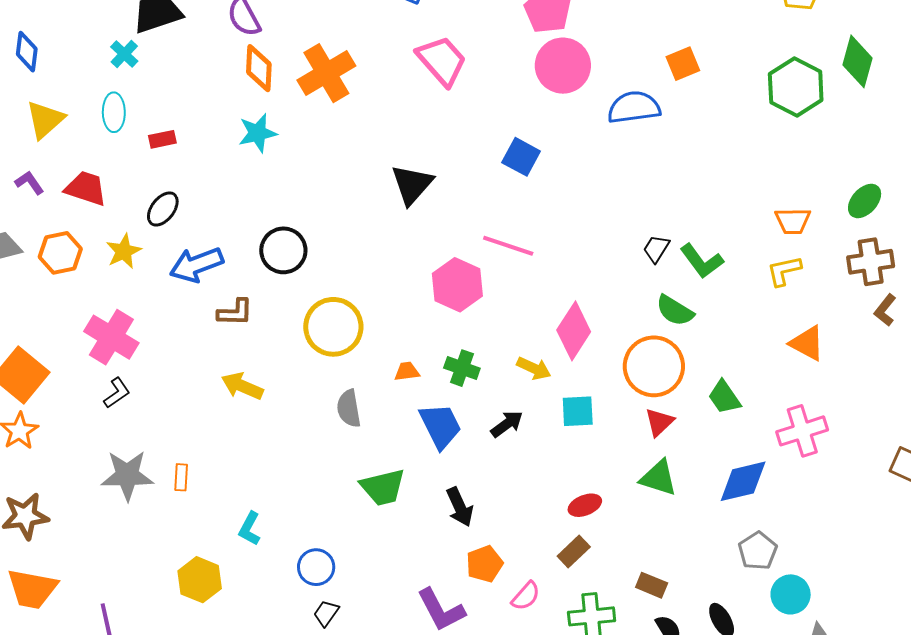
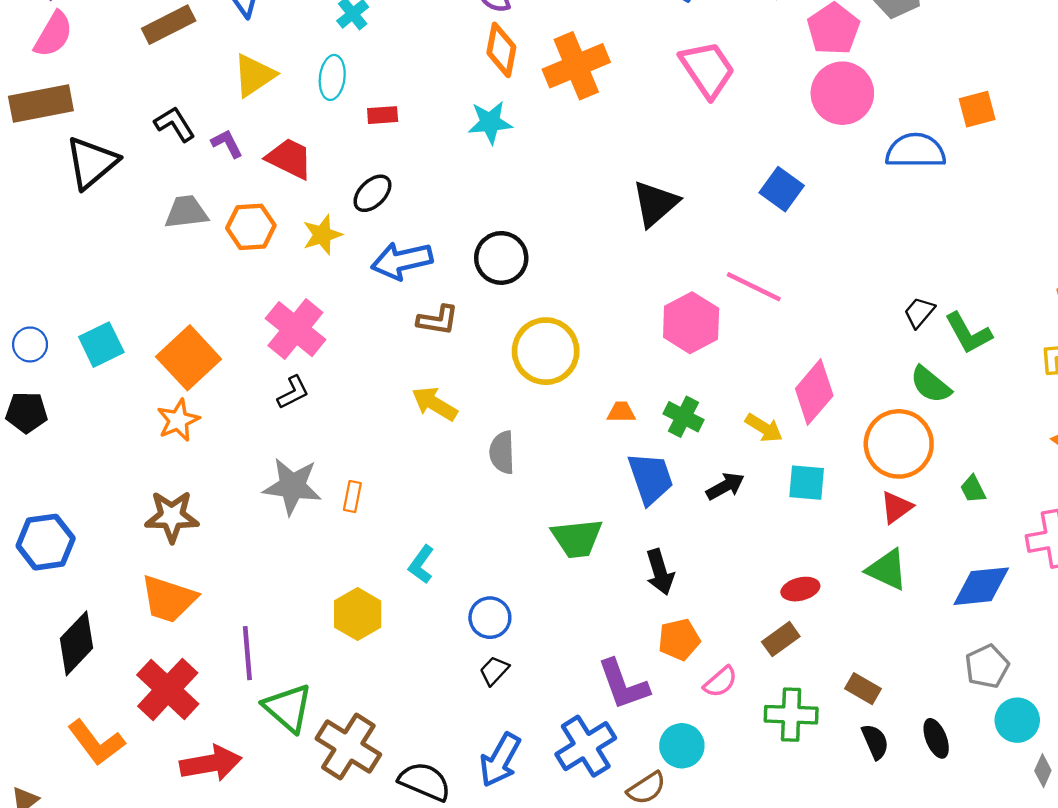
green trapezoid: (724, 397) -> (973, 489), size x0.7
gray semicircle: (349, 408) -> (502, 452), moved

